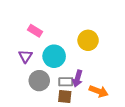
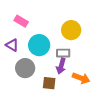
purple triangle: (25, 56) -> (12, 45), turned -32
gray rectangle: (66, 82) -> (63, 53), moved

